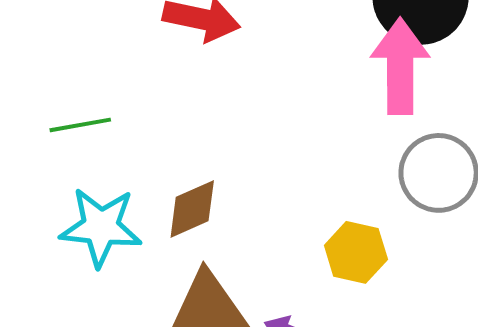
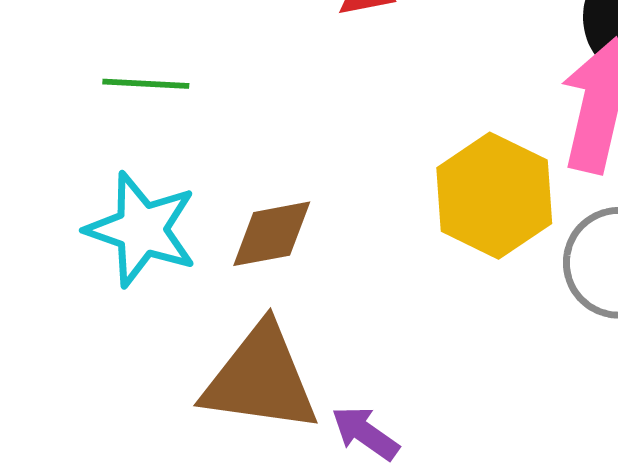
yellow hexagon: (356, 252) -> (494, 196), moved, size x1.4

